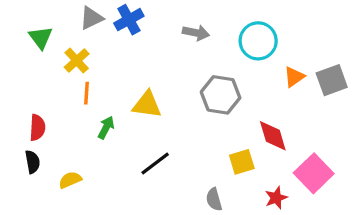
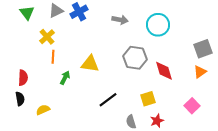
green triangle: (41, 38) -> (27, 13), moved
orange triangle: (294, 77) -> (200, 72), moved
red diamond: (273, 136) -> (164, 71), moved
black line: (155, 163) -> (108, 100), moved
pink square: (314, 173) -> (192, 106), size x0.7
red star: (276, 198) -> (157, 121), moved

